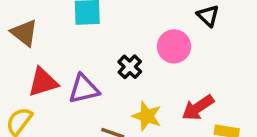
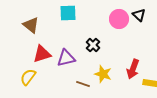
pink circle: (174, 46) -> (119, 19), moved
red arrow: (198, 108) -> (133, 69), turned -36

